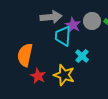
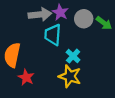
purple star: (73, 25) -> (60, 12), moved
yellow star: (64, 75) -> (70, 76), moved

